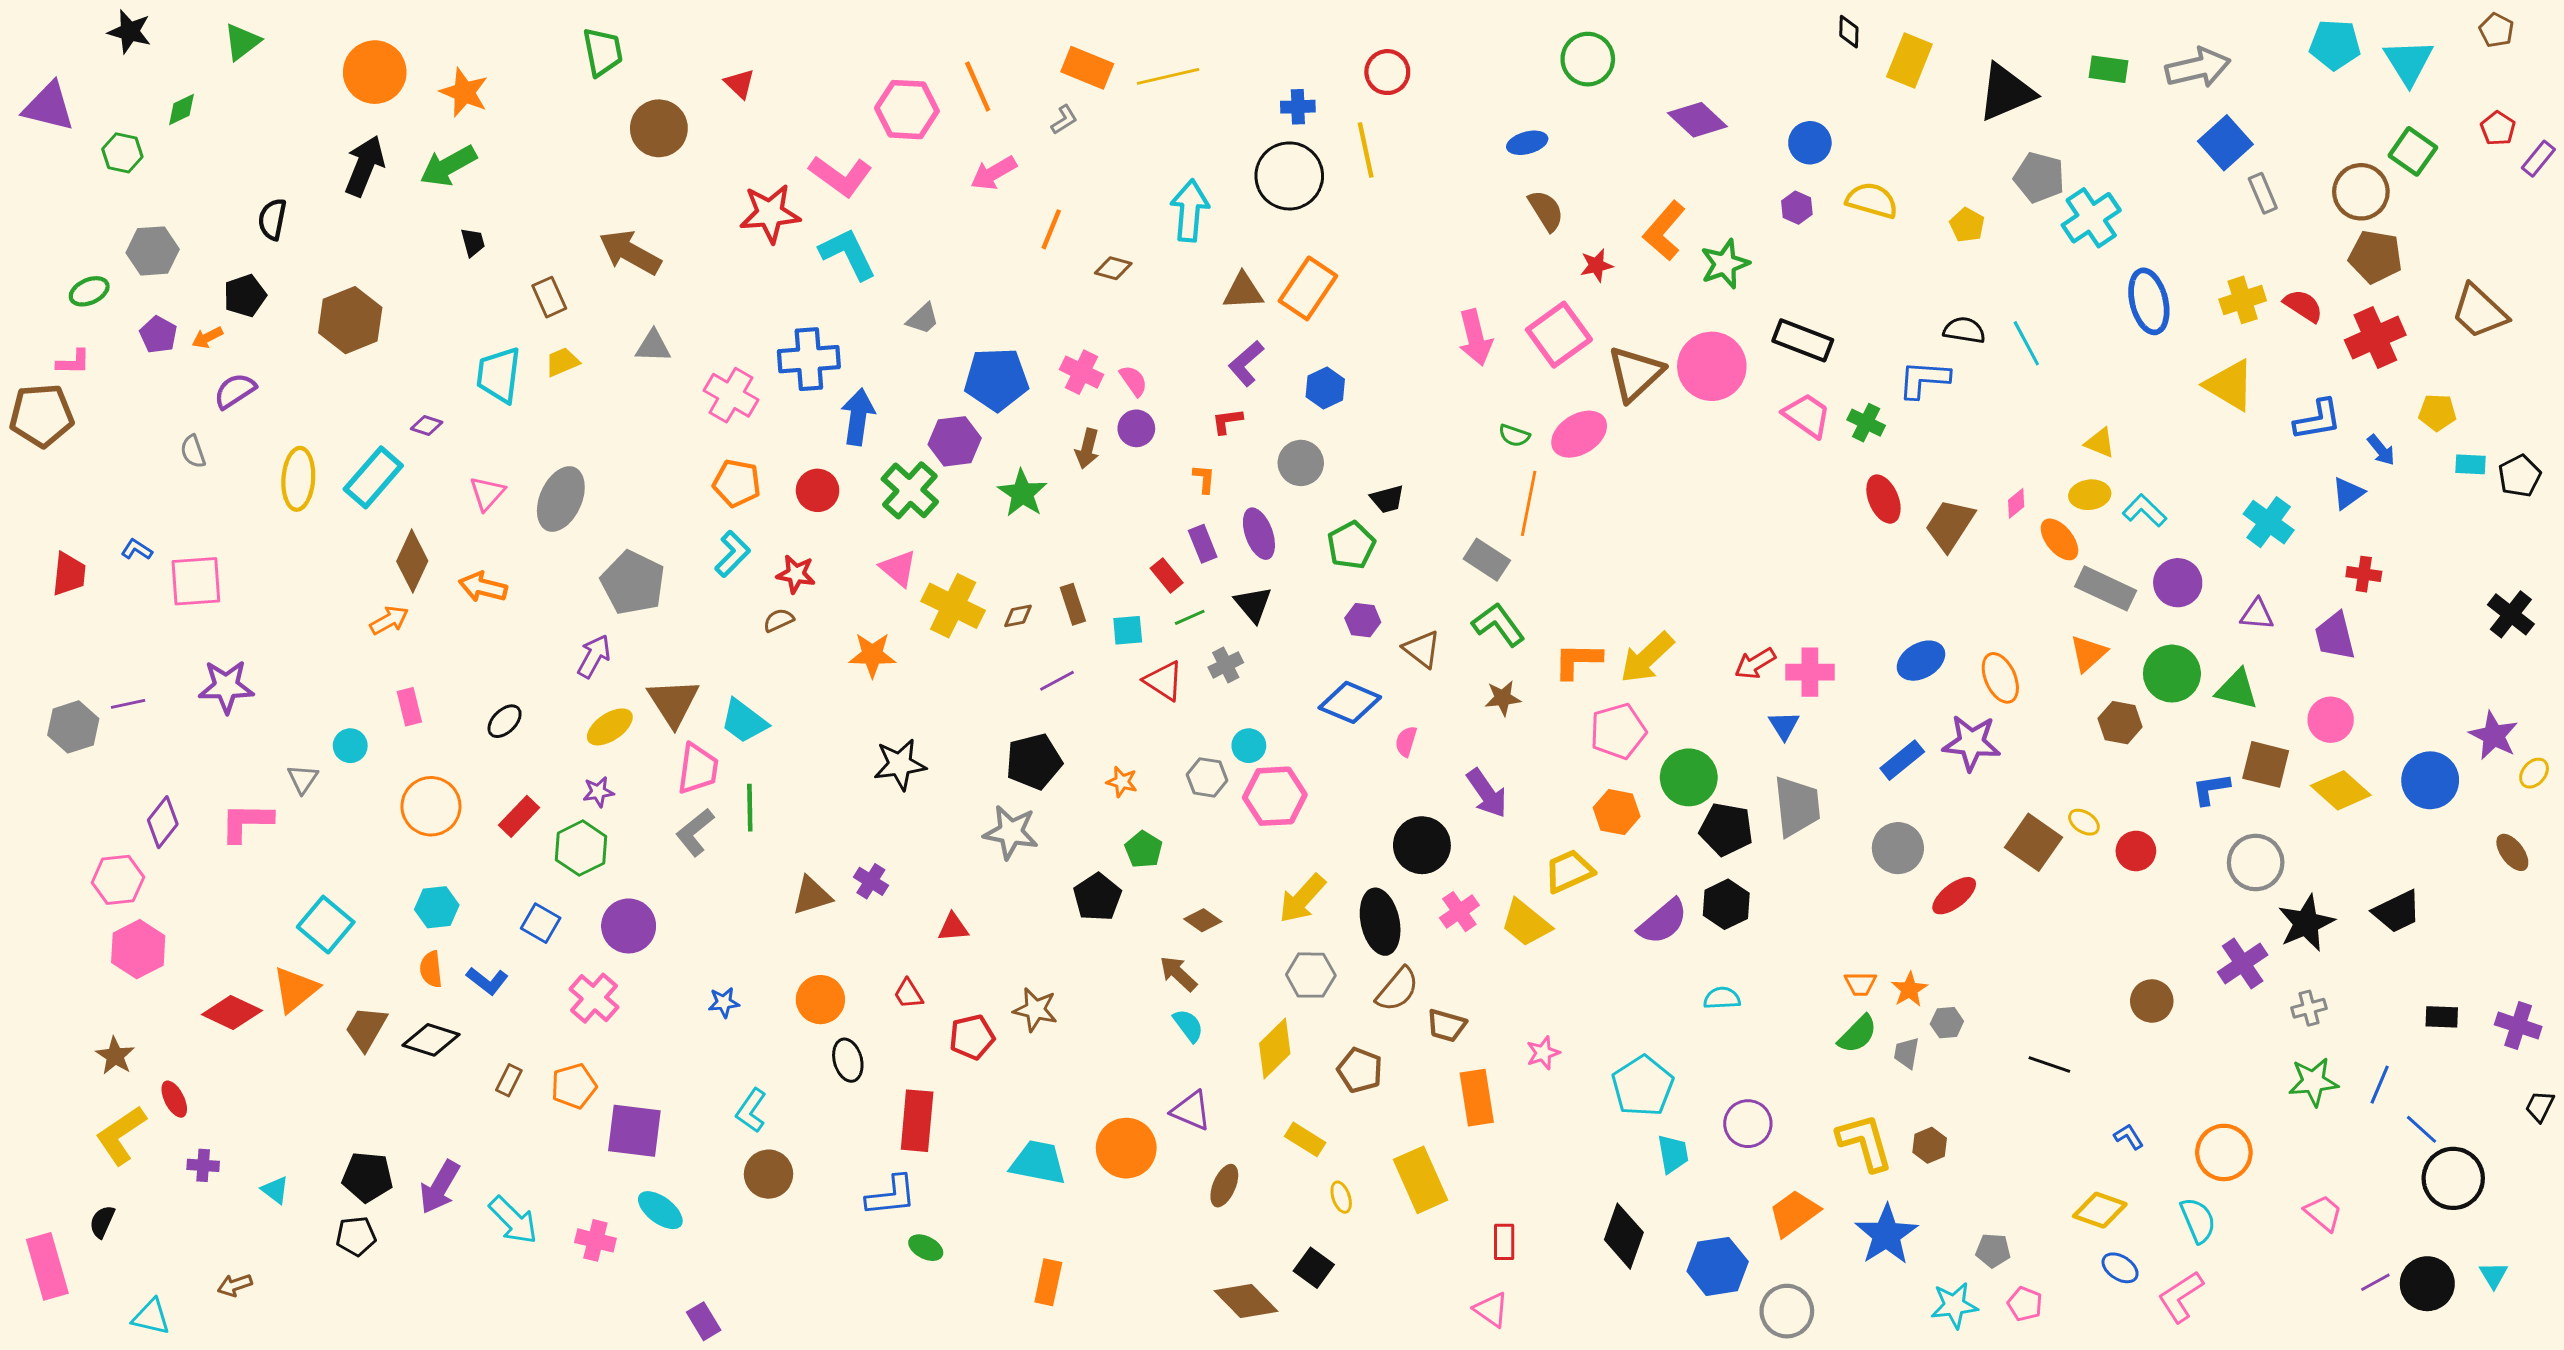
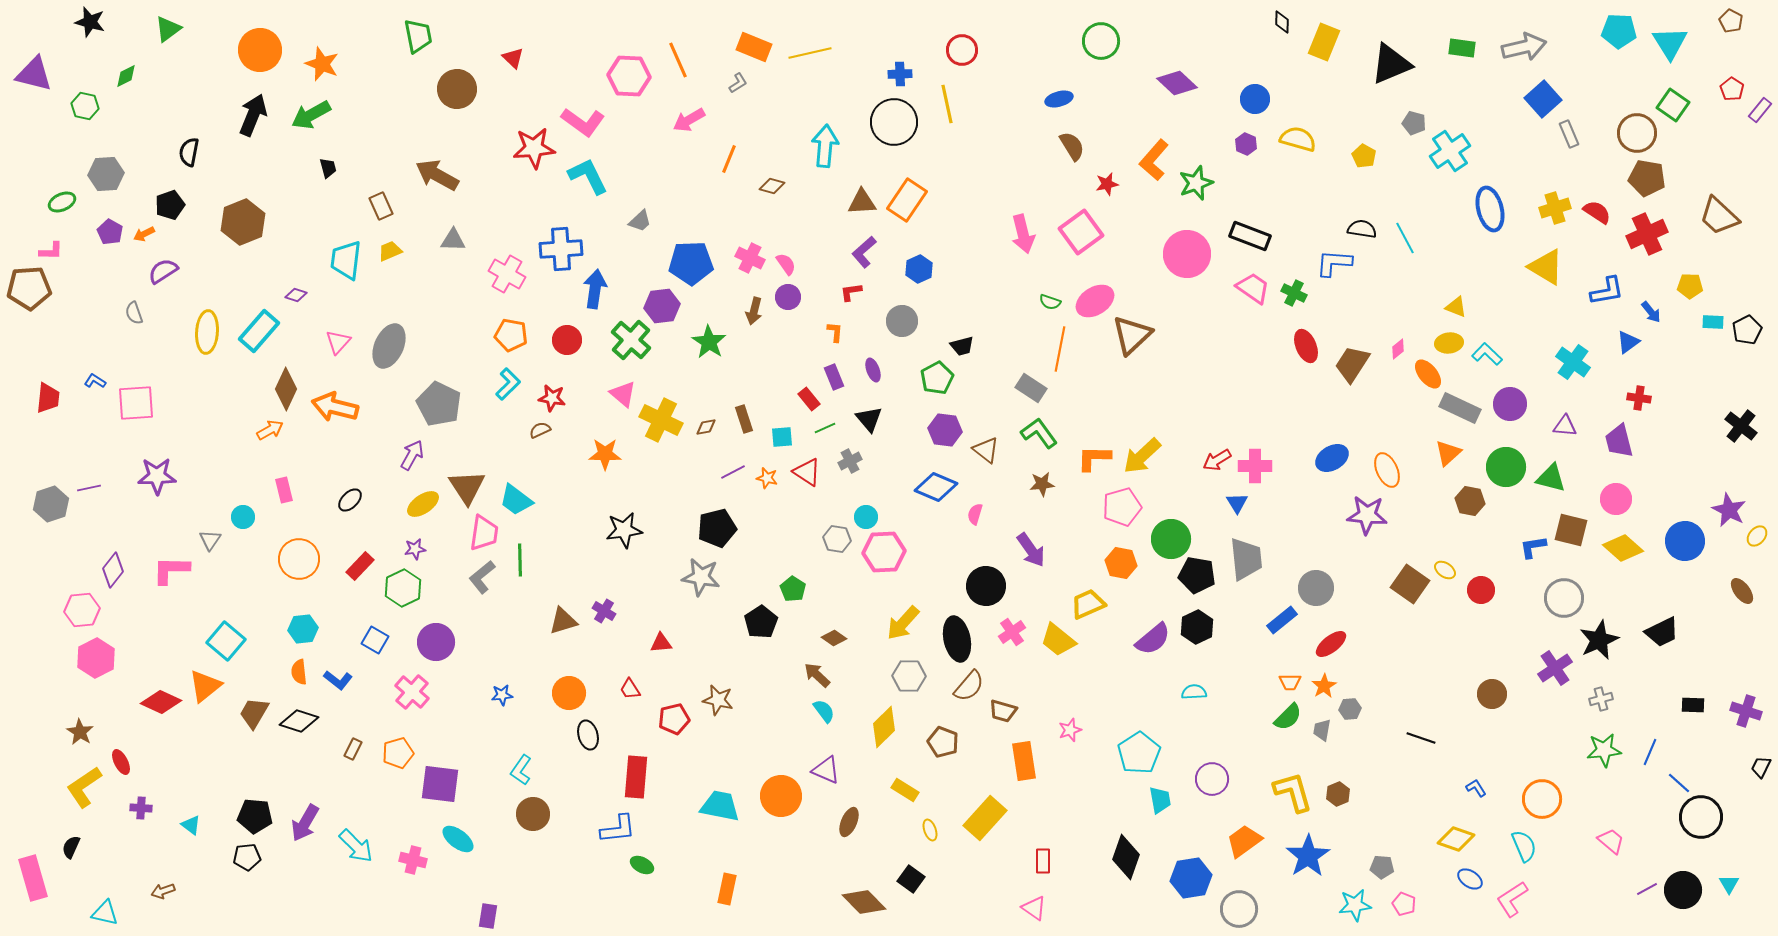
gray pentagon: (2039, 177) -> (1414, 123), size x0.7
brown triangle: (1635, 374) -> (1132, 335), moved
purple ellipse: (1259, 534) -> (873, 370), size x0.7
orange arrow: (483, 587) -> (335, 407), size x1.4
purple hexagon: (1363, 620) -> (945, 430), size x1.4
blue rectangle: (1902, 760) -> (1282, 620), moved
orange star: (1122, 782) -> (767, 478), moved
red ellipse: (1954, 896) -> (1331, 644), moved
yellow rectangle: (1420, 1180) -> (985, 818), turned 66
purple rectangle: (704, 1321) -> (488, 916), turned 40

